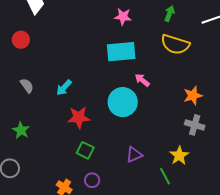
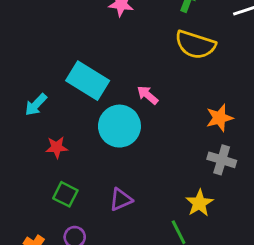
cyan rectangle: (121, 52) -> (88, 81), moved, turned 36
red star: (79, 117) -> (57, 147), size x0.7
purple triangle: (134, 155) -> (121, 199), moved

